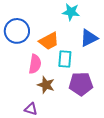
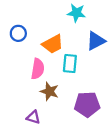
blue circle: (17, 31) -> (18, 33), size x0.6
purple pentagon: (81, 84) -> (87, 104), moved

